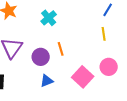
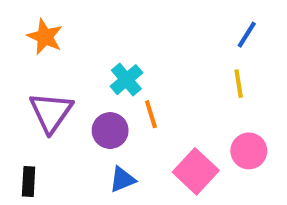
cyan cross: (49, 18) -> (126, 80), moved

